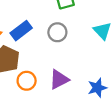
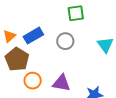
purple triangle: (59, 79) -> (62, 83), turned 30

